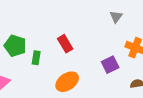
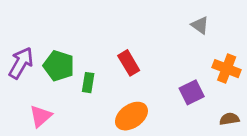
gray triangle: (116, 17) -> (200, 25), turned -32

